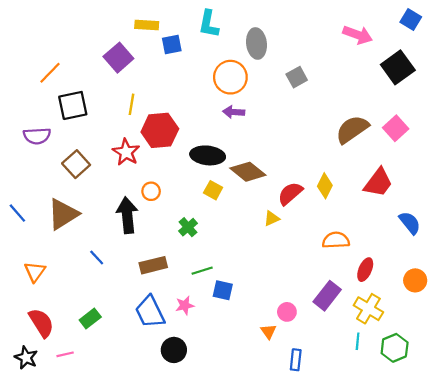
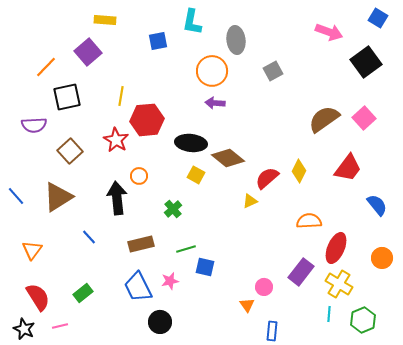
yellow rectangle: (147, 25) -> (105, 20), moved
purple square: (118, 58) -> (88, 52), moved
red ellipse: (365, 270) -> (336, 248), size x1.4

